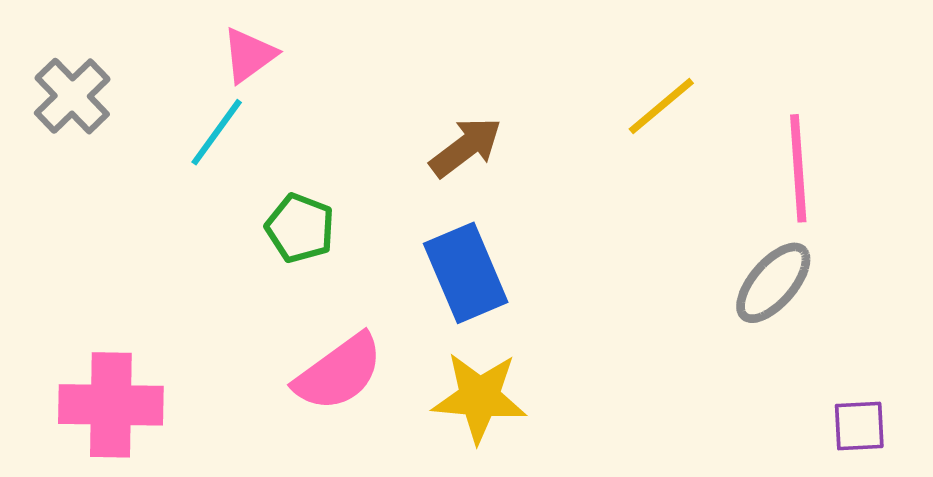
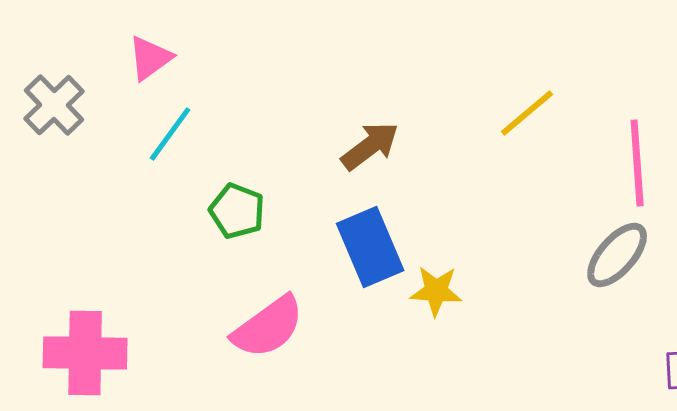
pink triangle: (249, 55) -> (150, 58), moved
yellow star: (479, 397) -> (436, 291), moved, size x0.7

